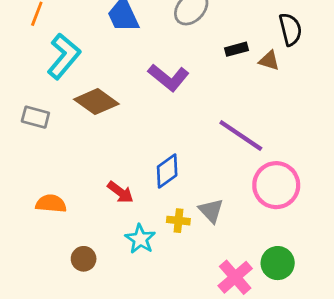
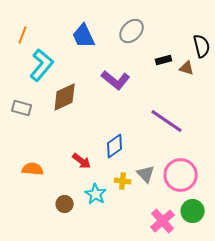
brown diamond: (96, 102) -> (65, 97), turned -60
pink circle: (276, 185) -> (181, 175), moved
brown circle: (84, 259) -> (65, 204), moved

